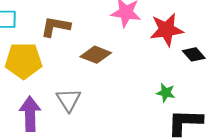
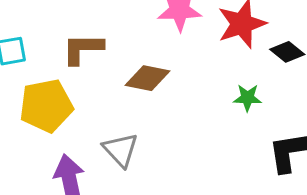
green star: (166, 93) -> (247, 98), moved

